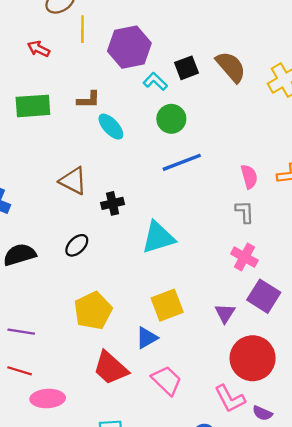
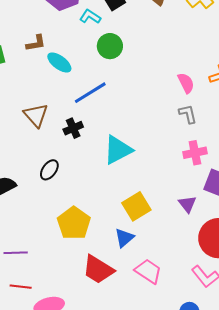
blue line: (182, 162) -> (90, 93), moved
brown triangle: (73, 181) -> (36, 115), turned 32
pink cross: (244, 257) -> (195, 153), turned -30

